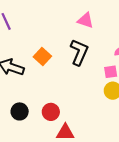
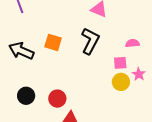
orange square: (42, 57) -> (53, 42), turned -30

